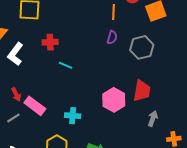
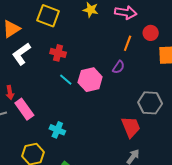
gray hexagon: (142, 47) -> (150, 103), moved
red trapezoid: (142, 91) -> (131, 127), turned -50
pink hexagon: (114, 100) -> (90, 80), moved

